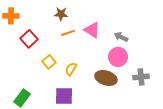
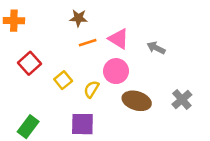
red square: (29, 39) -> (29, 63), moved
pink circle: (118, 57) -> (116, 71), moved
gray cross: (141, 77) -> (182, 99), turned -35

